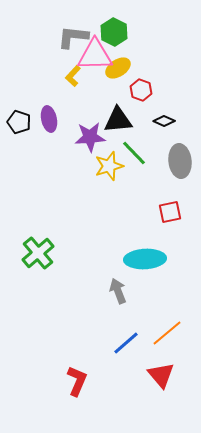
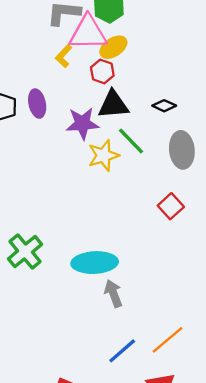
red hexagon: (141, 90) -> (102, 71), moved
red square: (170, 212) -> (171, 206), turned -30
cyan ellipse: (145, 259) -> (95, 263), moved

